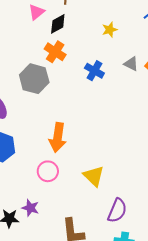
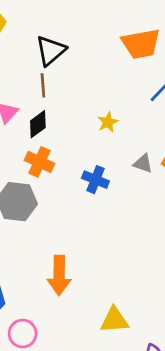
pink circle: (48, 171) -> (23, 334), moved
yellow triangle: (94, 176) -> (114, 320), turned -40

